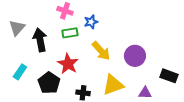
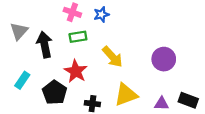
blue star: (91, 22) -> (101, 14), moved
purple circle: (135, 56) -> (164, 59), moved
black rectangle: (169, 76) -> (188, 100), moved

